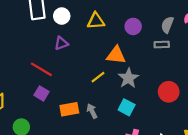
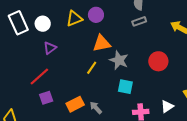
purple circle: (133, 26) -> (96, 15), moved
red line: (41, 69) -> (39, 77), turned -55
purple square: (42, 93) -> (46, 98), turned -32
gray arrow: (92, 111) -> (96, 108), moved

